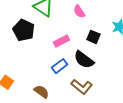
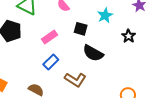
black semicircle: (84, 60) -> (93, 53), moved

